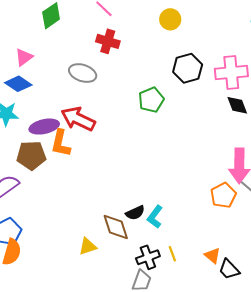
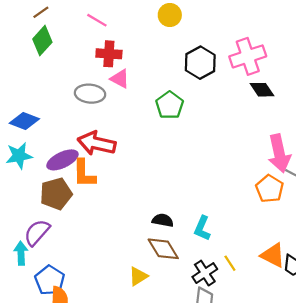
pink triangle: (24, 57) -> (120, 79), moved, turned -42
black semicircle: (135, 213) -> (163, 220), moved, turned -132
orange triangle: (212, 256) -> (273, 255), size x1.4

